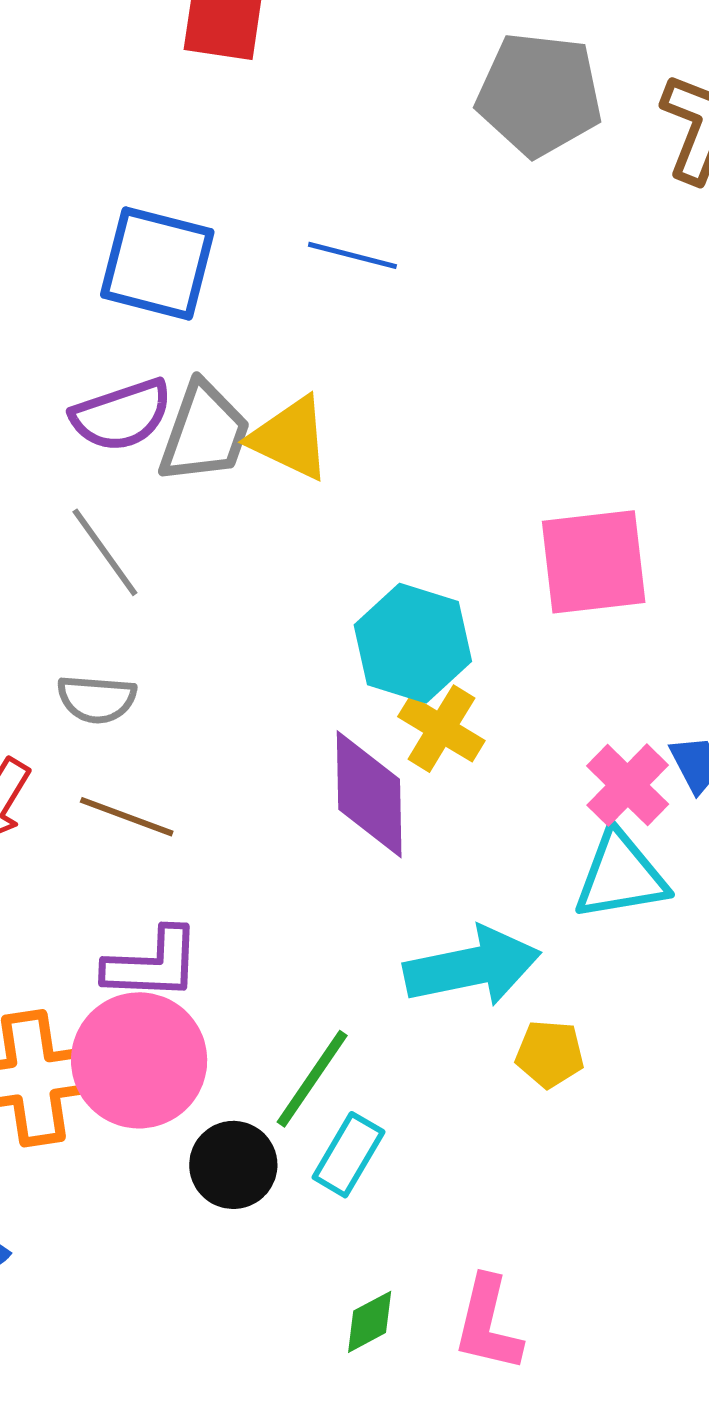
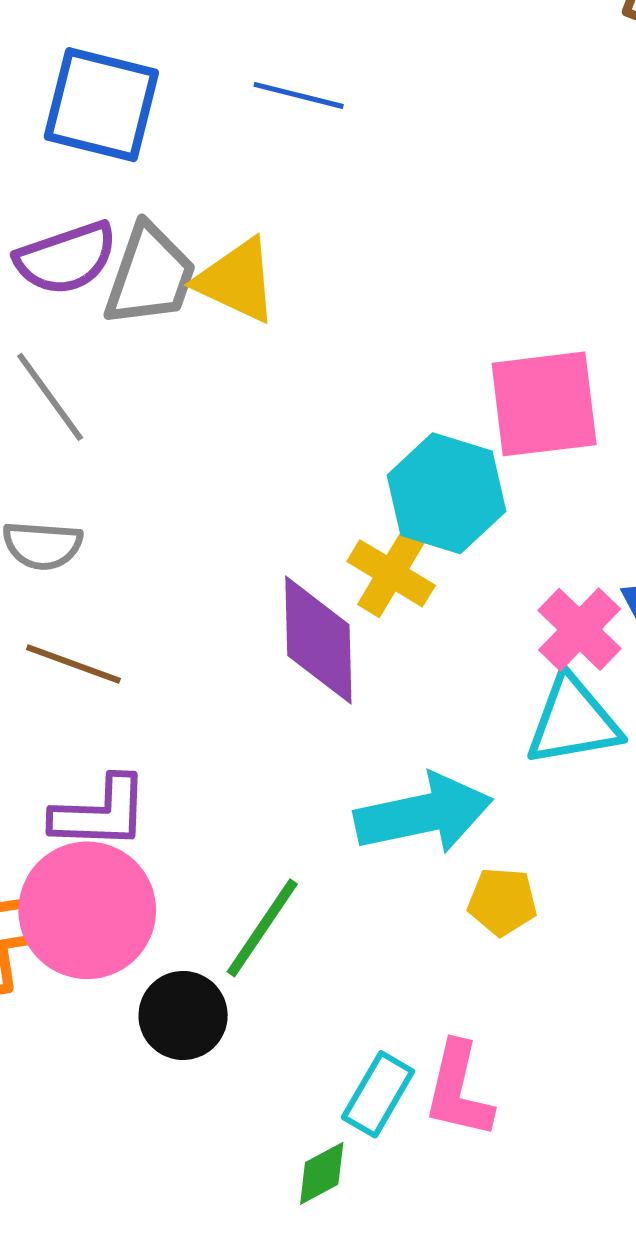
cyan hexagon: (413, 643) -> (446, 493), moved
cyan rectangle: (348, 1155) -> (378, 1094), moved
pink L-shape: (488, 1324) -> (458, 1090), moved

